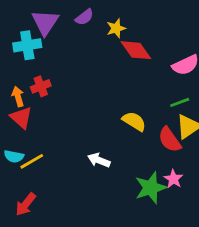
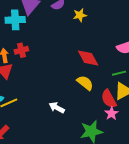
red diamond: (136, 50) -> (88, 58), moved
pink star: (173, 179) -> (111, 113), moved

